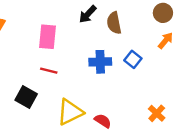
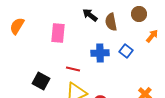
brown circle: (163, 13) -> (139, 14), moved
black arrow: (88, 14) -> (90, 15), turned 84
red line: (49, 71) -> (73, 69), moved

